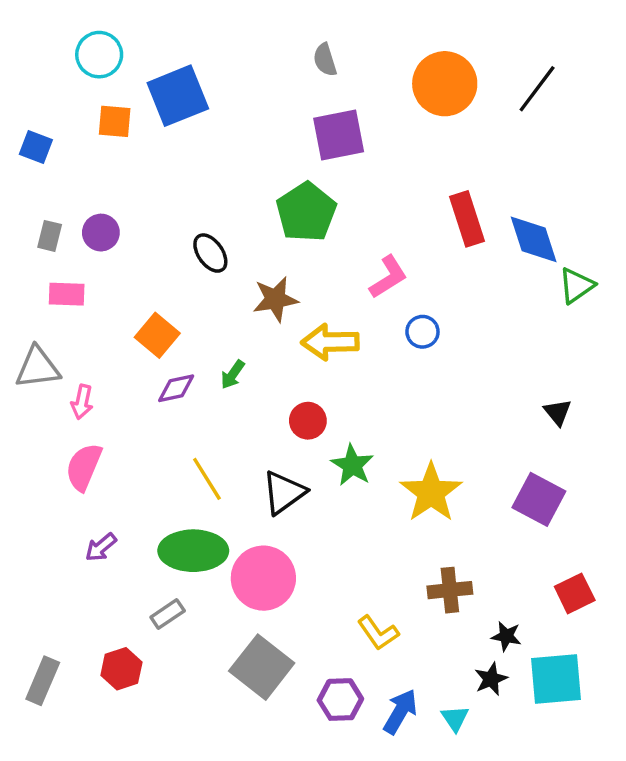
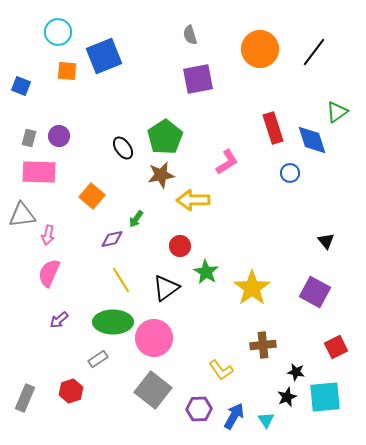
green pentagon: (306, 212) -> (165, 137), moved
green triangle: (576, 286) -> (337, 112), moved
pink rectangle: (67, 294) -> (39, 172), size x1.6
blue circle: (422, 332) -> (290, 173), moved
purple diamond: (176, 388) -> (112, 239), moved

